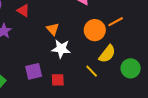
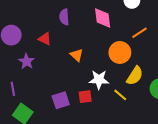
orange line: (116, 22) -> (140, 33), moved
white star: (61, 49) -> (99, 80), moved
red square: (58, 80) -> (85, 97), moved

